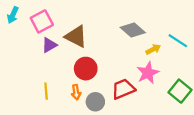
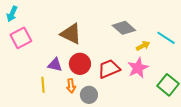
pink square: (42, 21) -> (21, 38), moved
purple triangle: (49, 45) -> (55, 65), moved, turned 42
red trapezoid: (123, 89) -> (109, 69), moved

